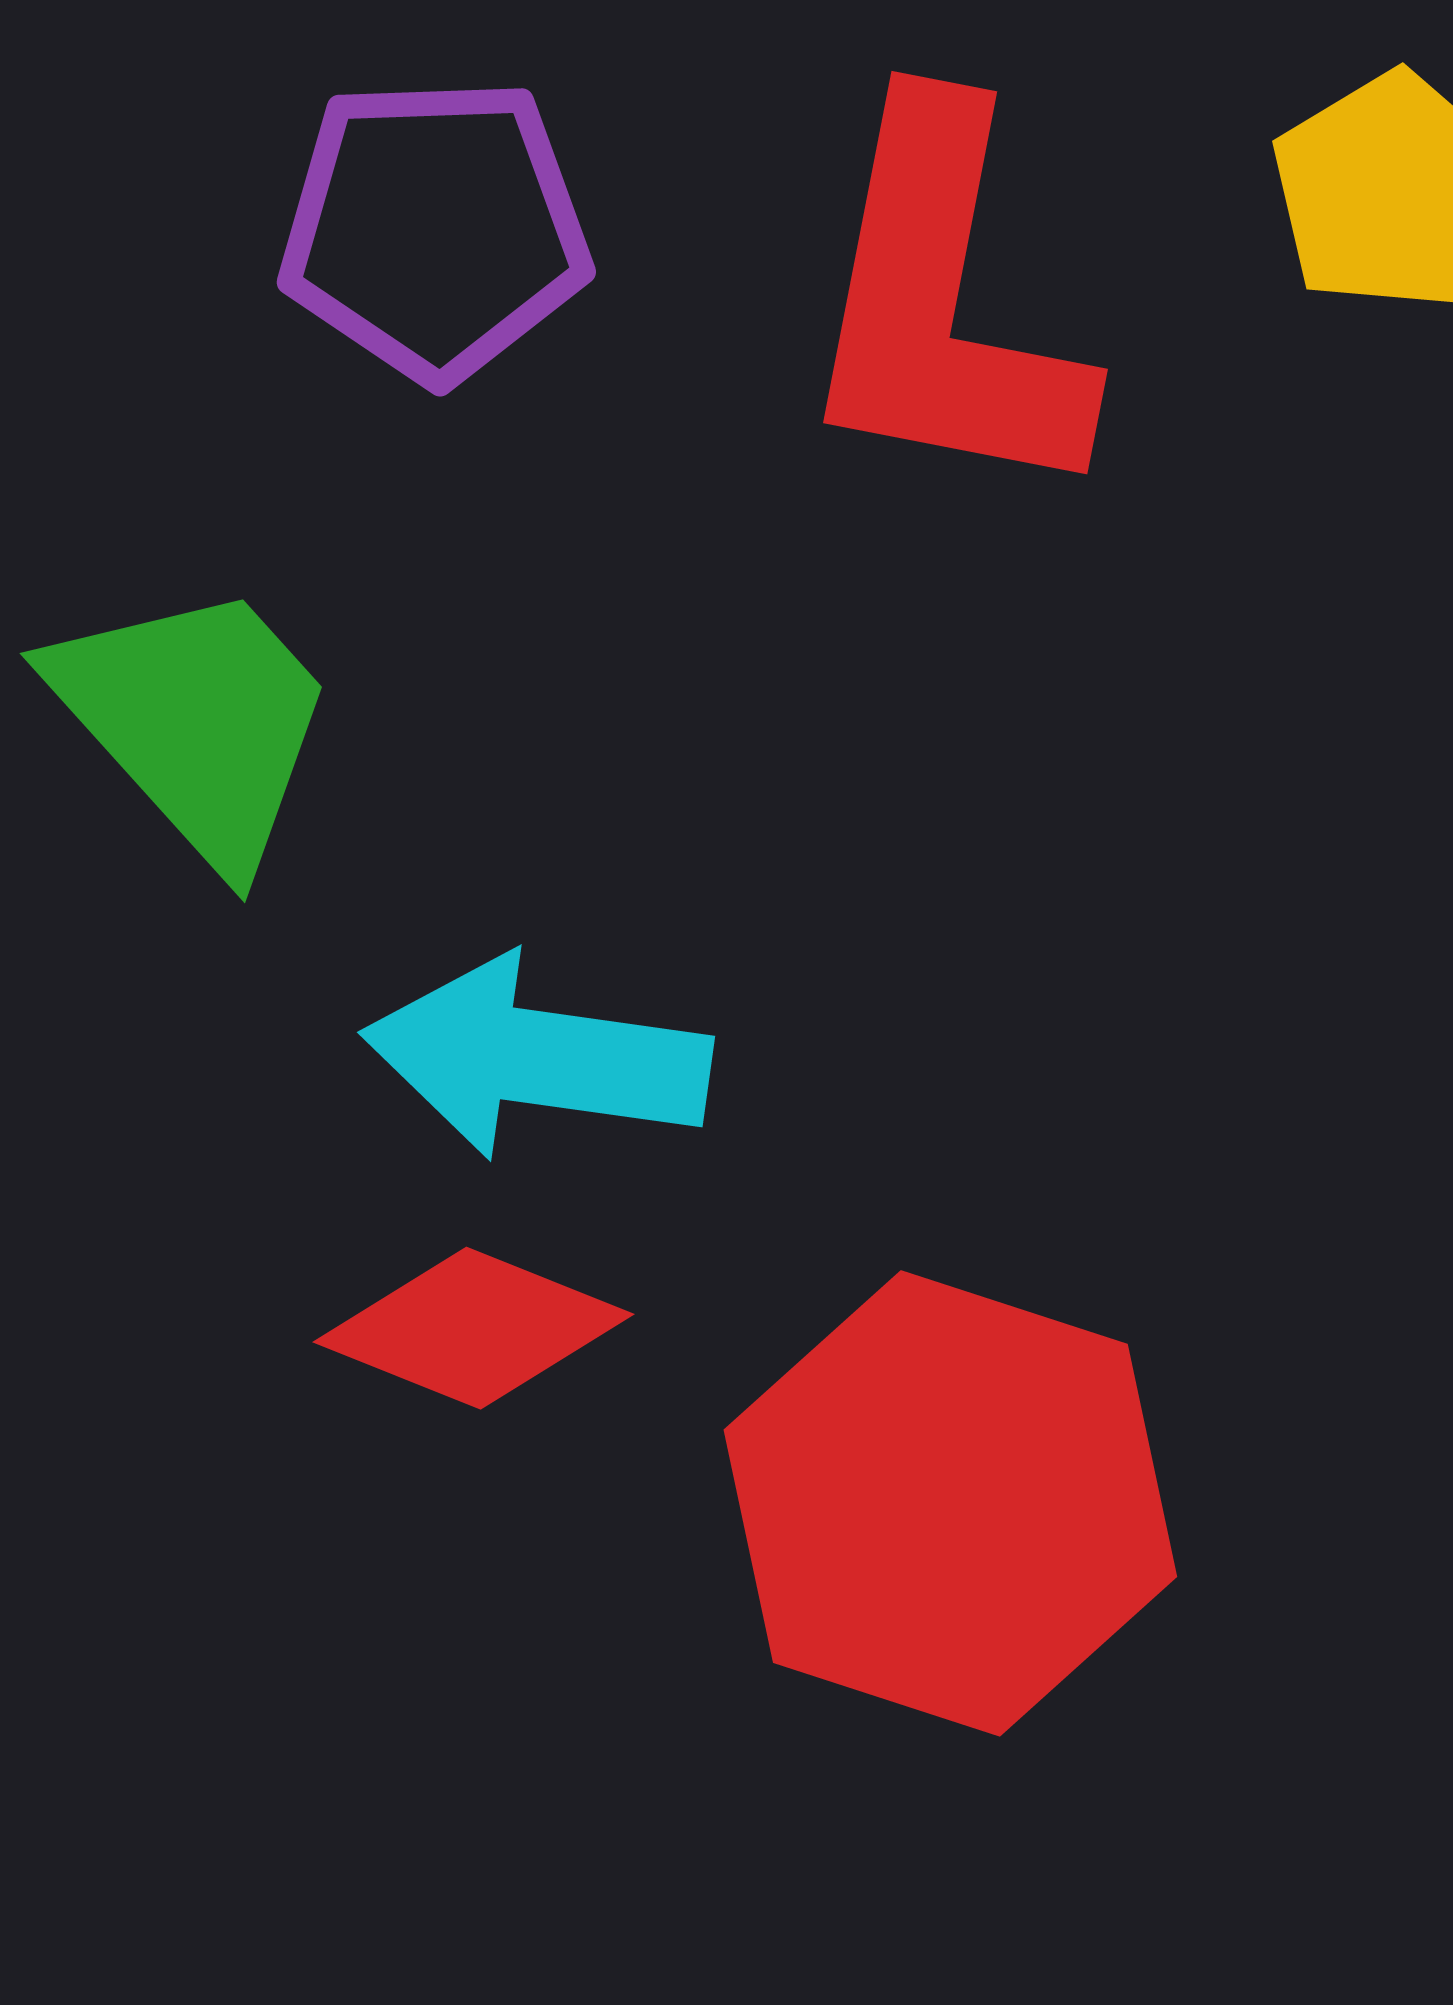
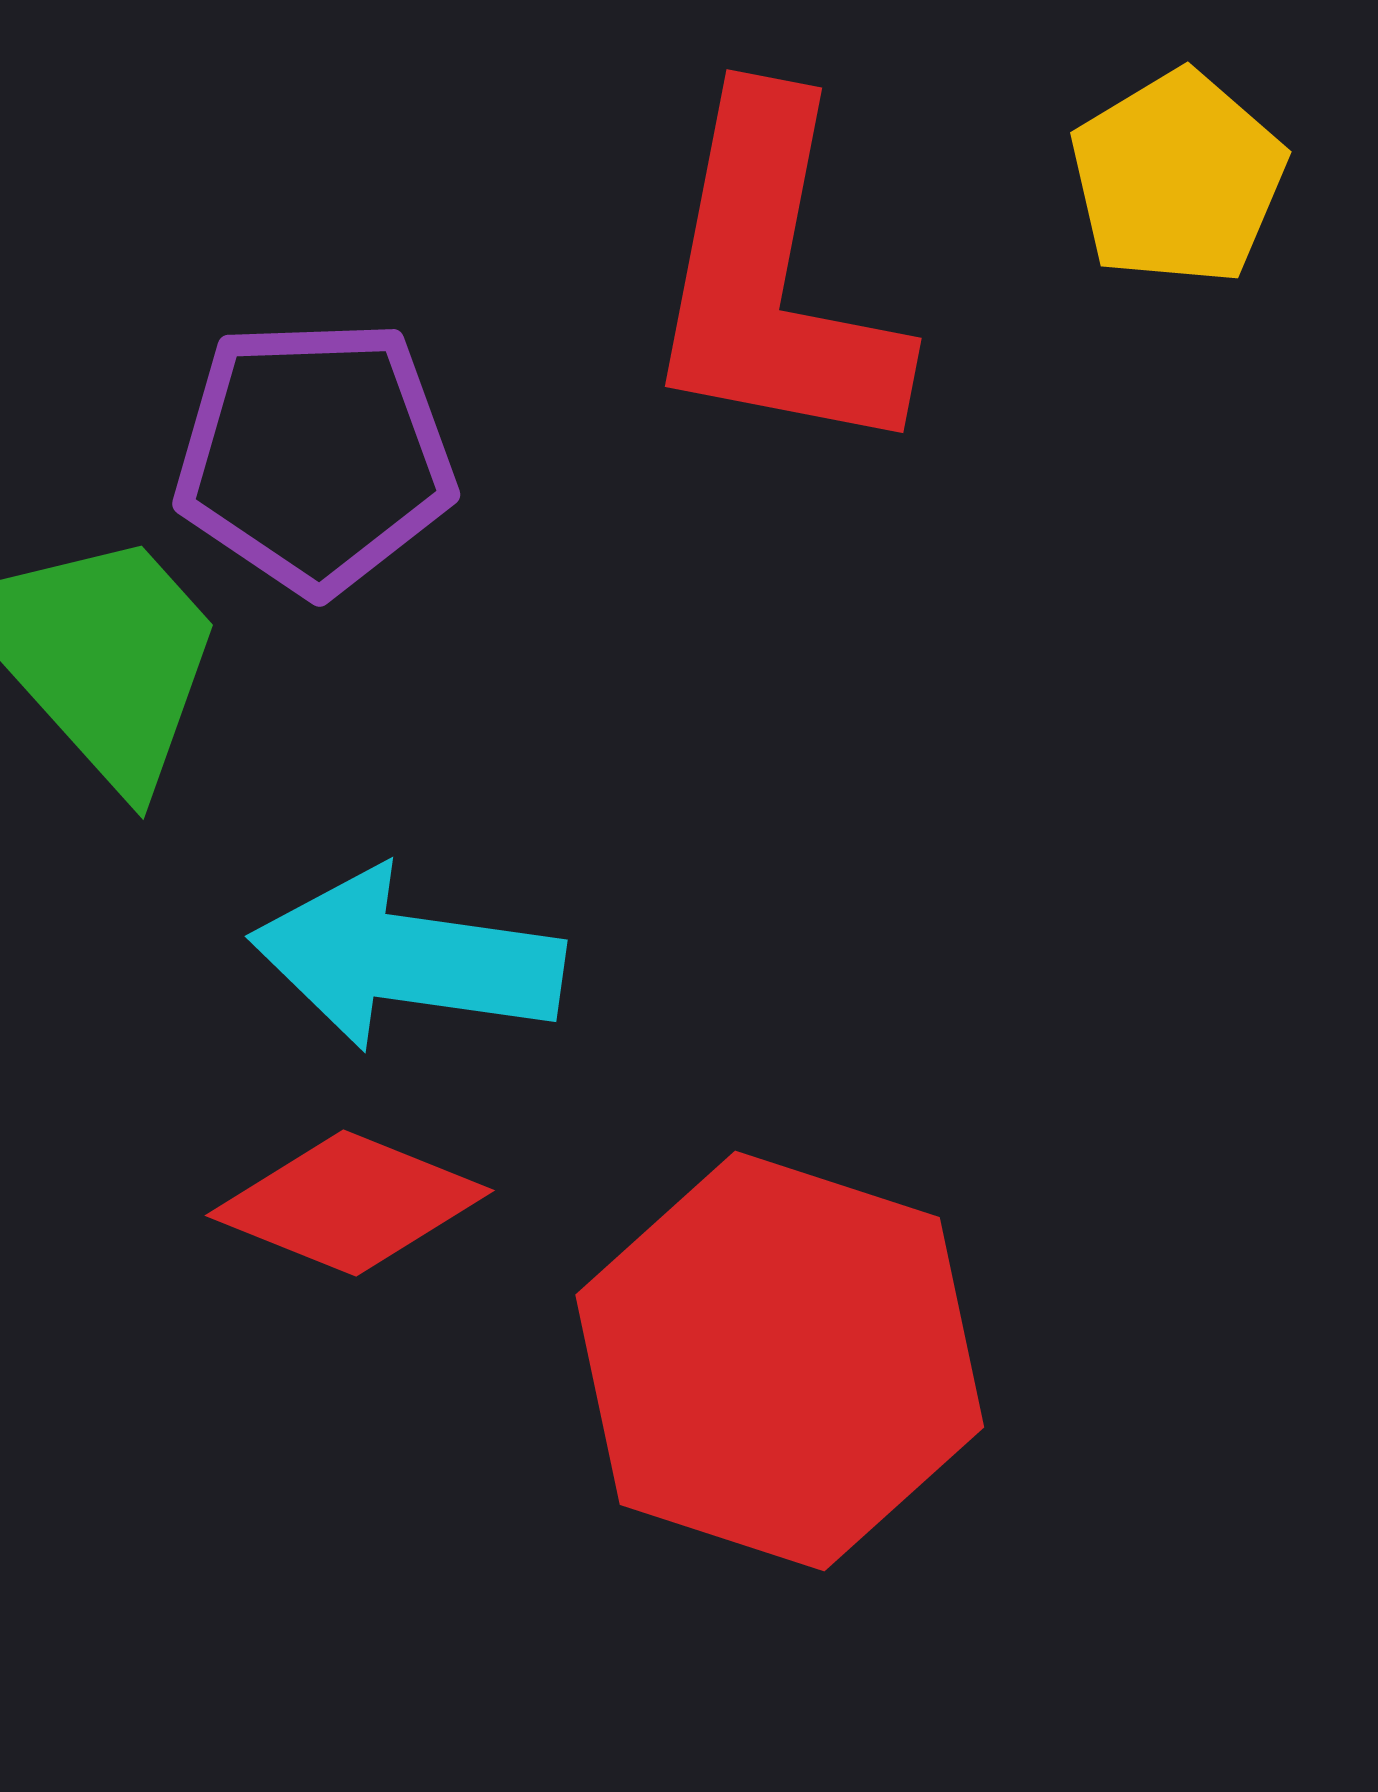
purple pentagon: (435, 229) -> (315, 456), moved

